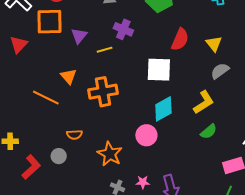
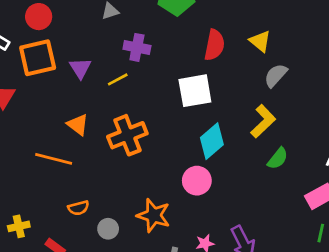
orange semicircle: (74, 135) -> (79, 208), moved
gray circle: (59, 156) -> (108, 229), moved

